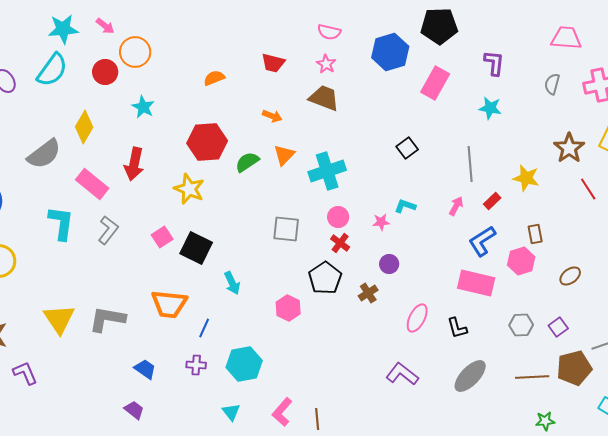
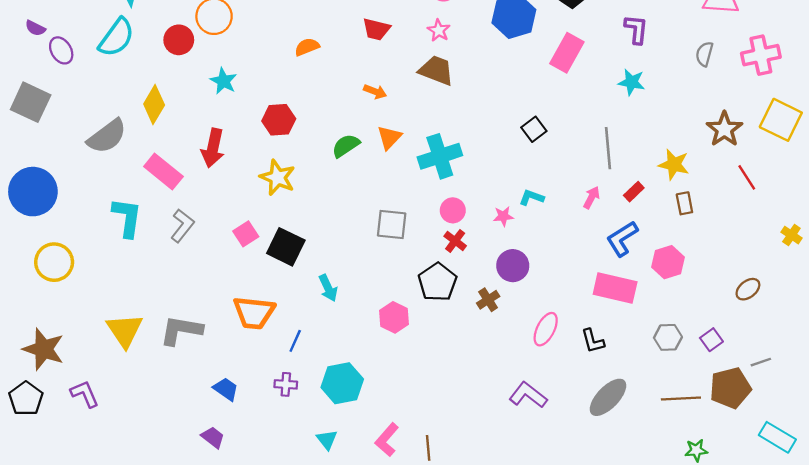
red hexagon: (207, 142) -> (279, 120), moved, size x0.7
brown rectangle: (535, 234) -> (684, 203), moved
purple circle: (389, 264) -> (513, 266), size x1.4
brown ellipse: (570, 276) -> (748, 289), moved

